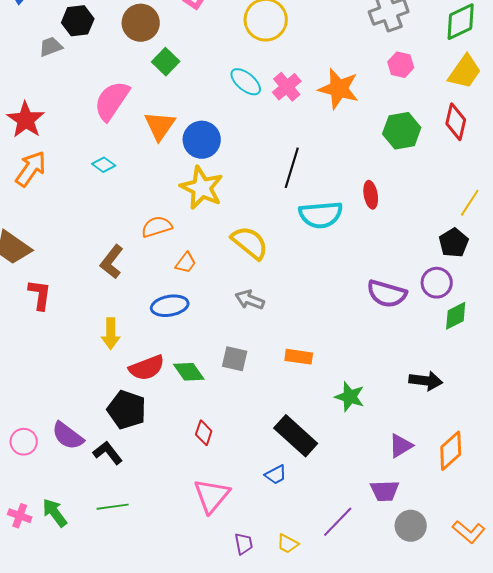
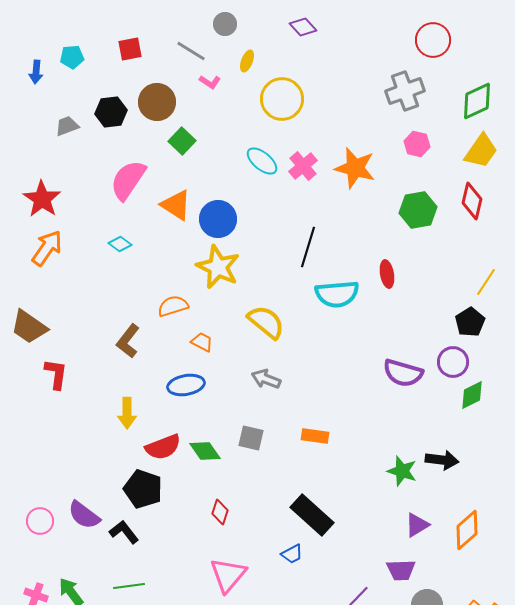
black hexagon: (78, 21) -> (111, 112), moved
orange triangle: (160, 126) -> (176, 205), turned -32
orange trapezoid: (186, 263) -> (202, 342), turned -100
green star: (350, 397) -> (402, 471), moved

